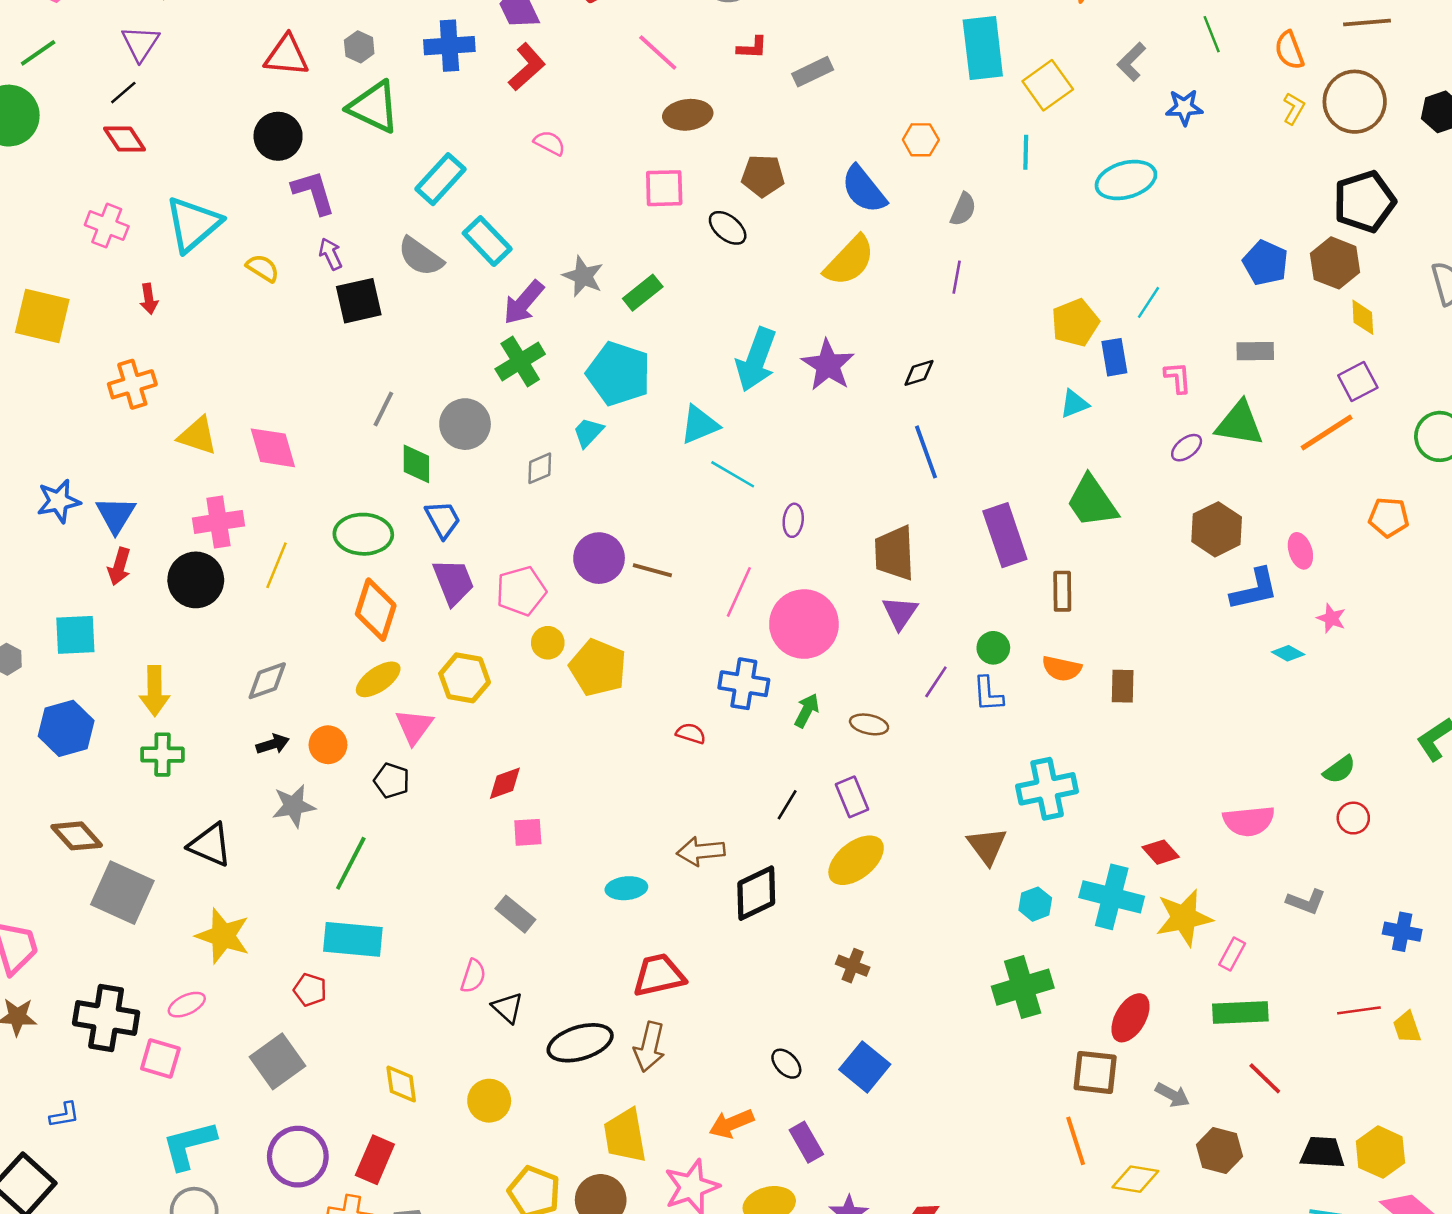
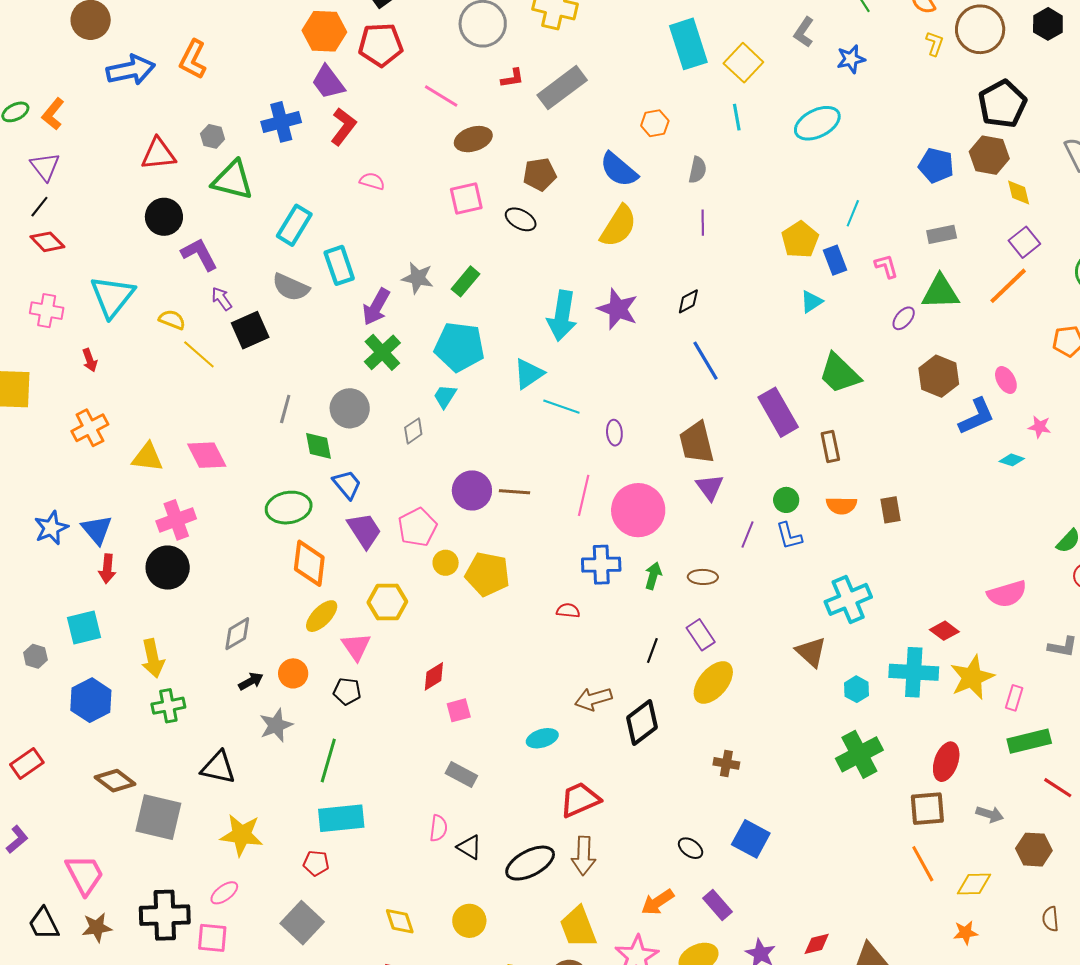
gray rectangle: (813, 72) -> (562, 88), size x1.6
cyan rectangle: (487, 241) -> (339, 265), turned 36
yellow line: (276, 565) -> (199, 354), moved, turned -60

